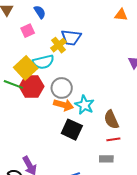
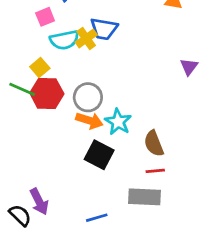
cyan semicircle: (43, 62) -> (64, 40), moved
yellow square: (26, 68) -> (40, 67), size x0.6
gray rectangle: (106, 159) -> (144, 197), size x1.6

